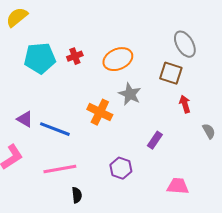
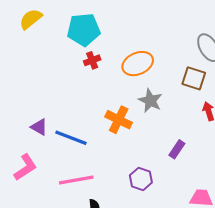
cyan pentagon: (40, 58) -> (84, 30), moved

